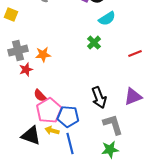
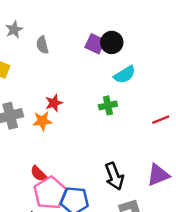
green cross: (94, 43) -> (108, 105), turned 32
red star: (26, 70) -> (54, 103), moved

